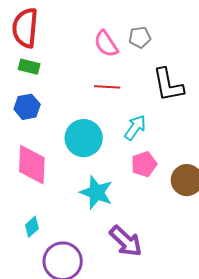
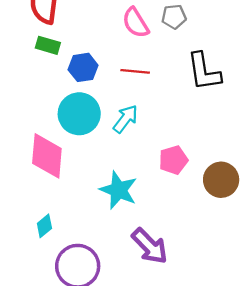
blue hexagon: (27, 107) -> (83, 67), moved
cyan arrow: (135, 128) -> (126, 119), moved
cyan circle: (84, 138) -> (79, 114), moved

